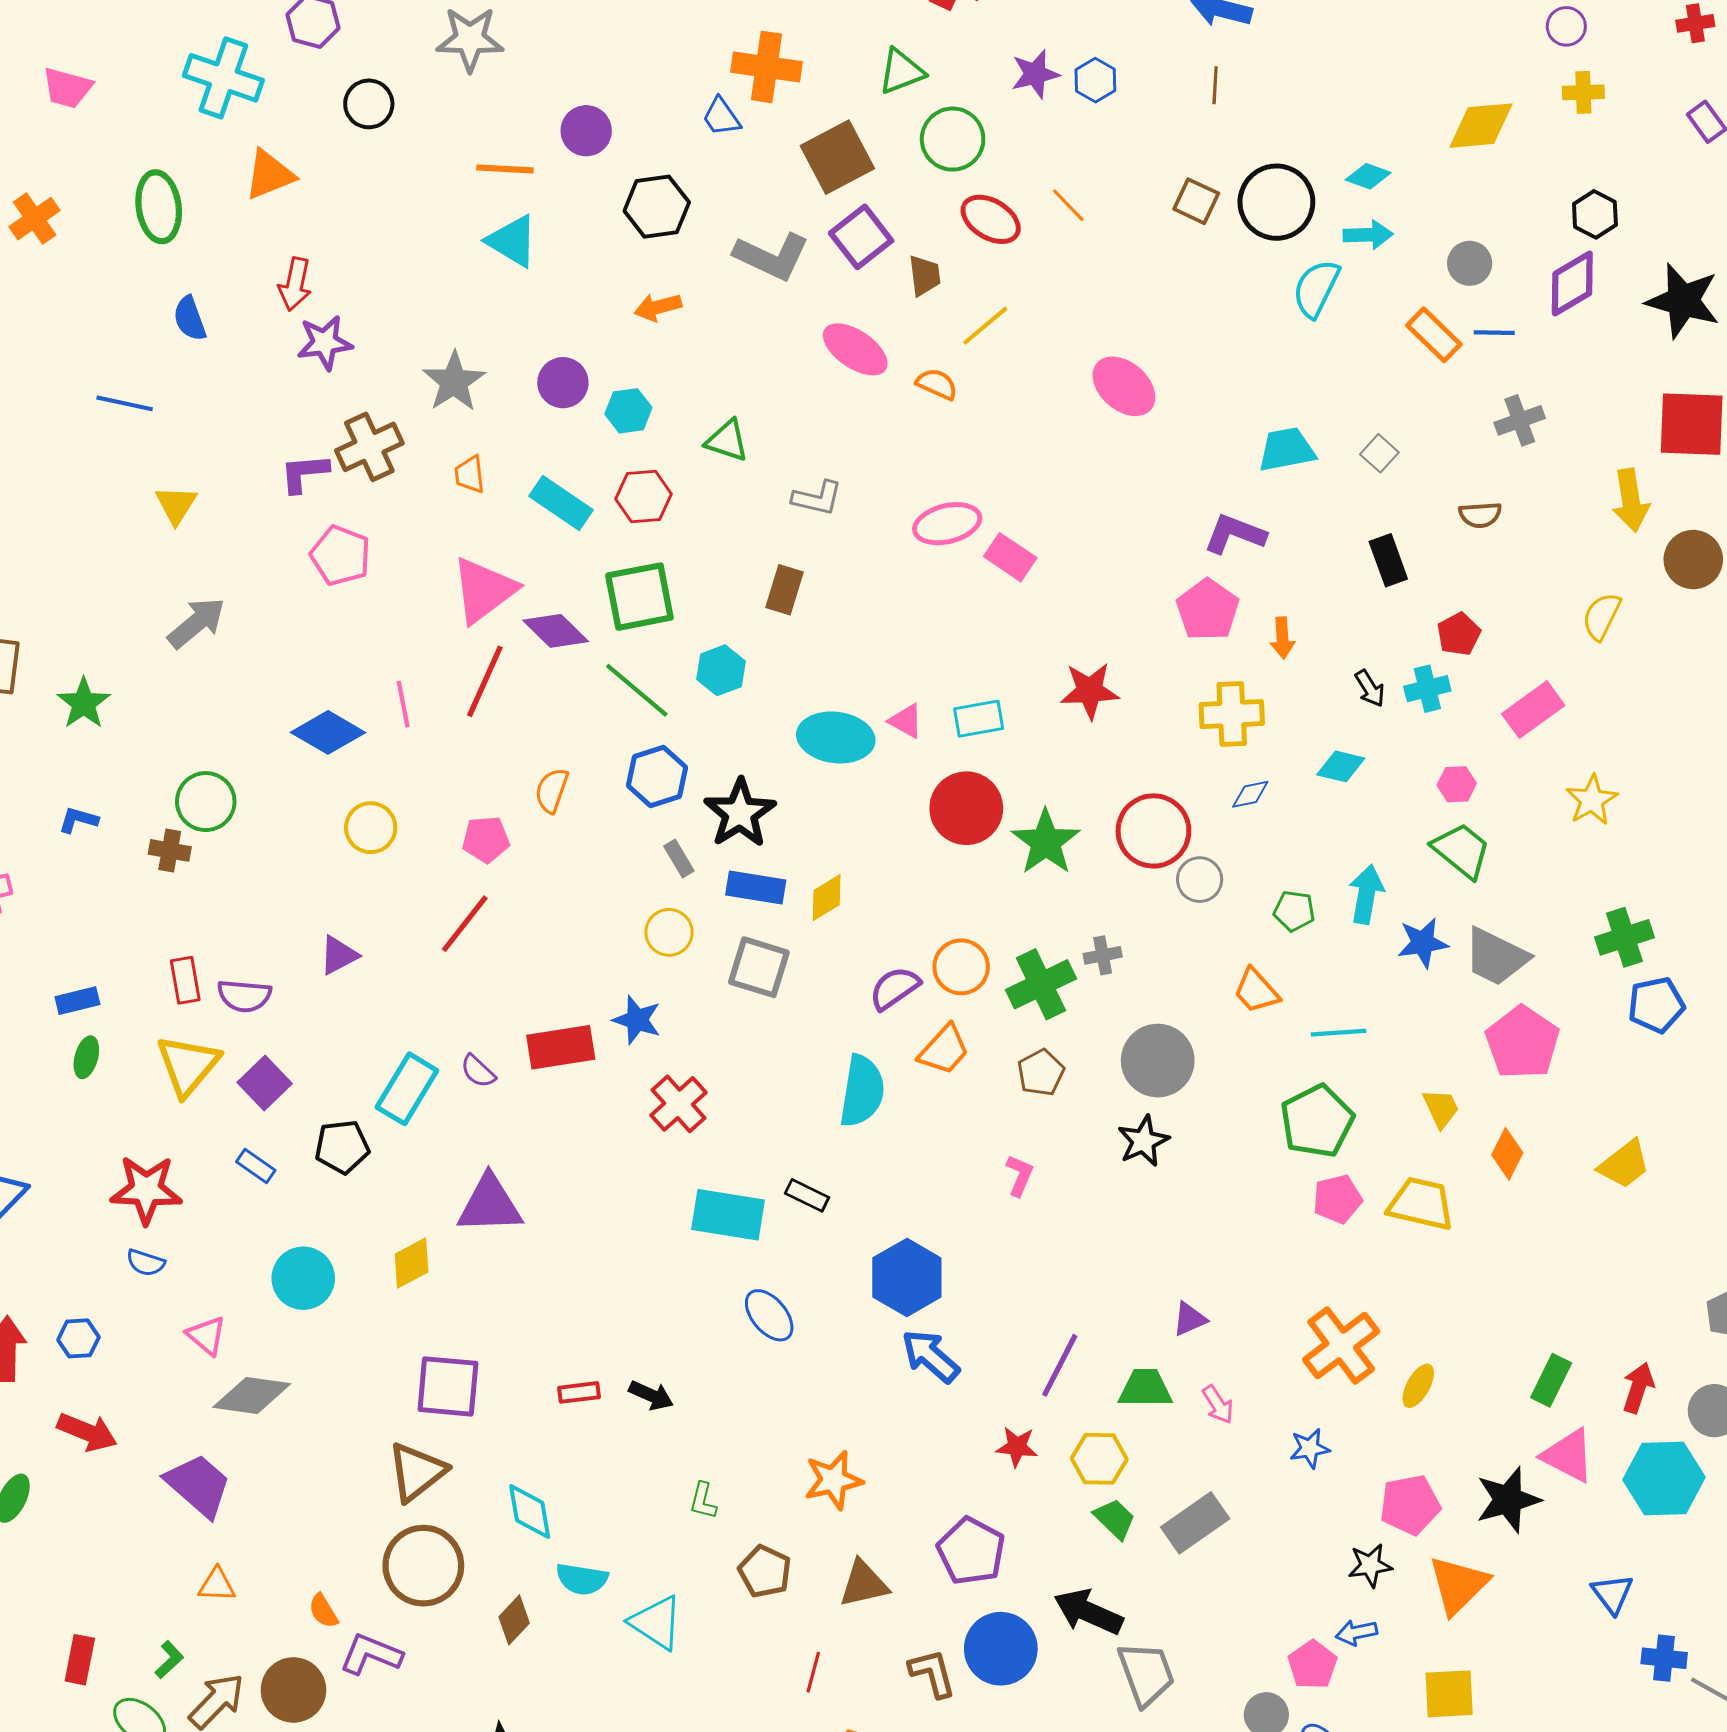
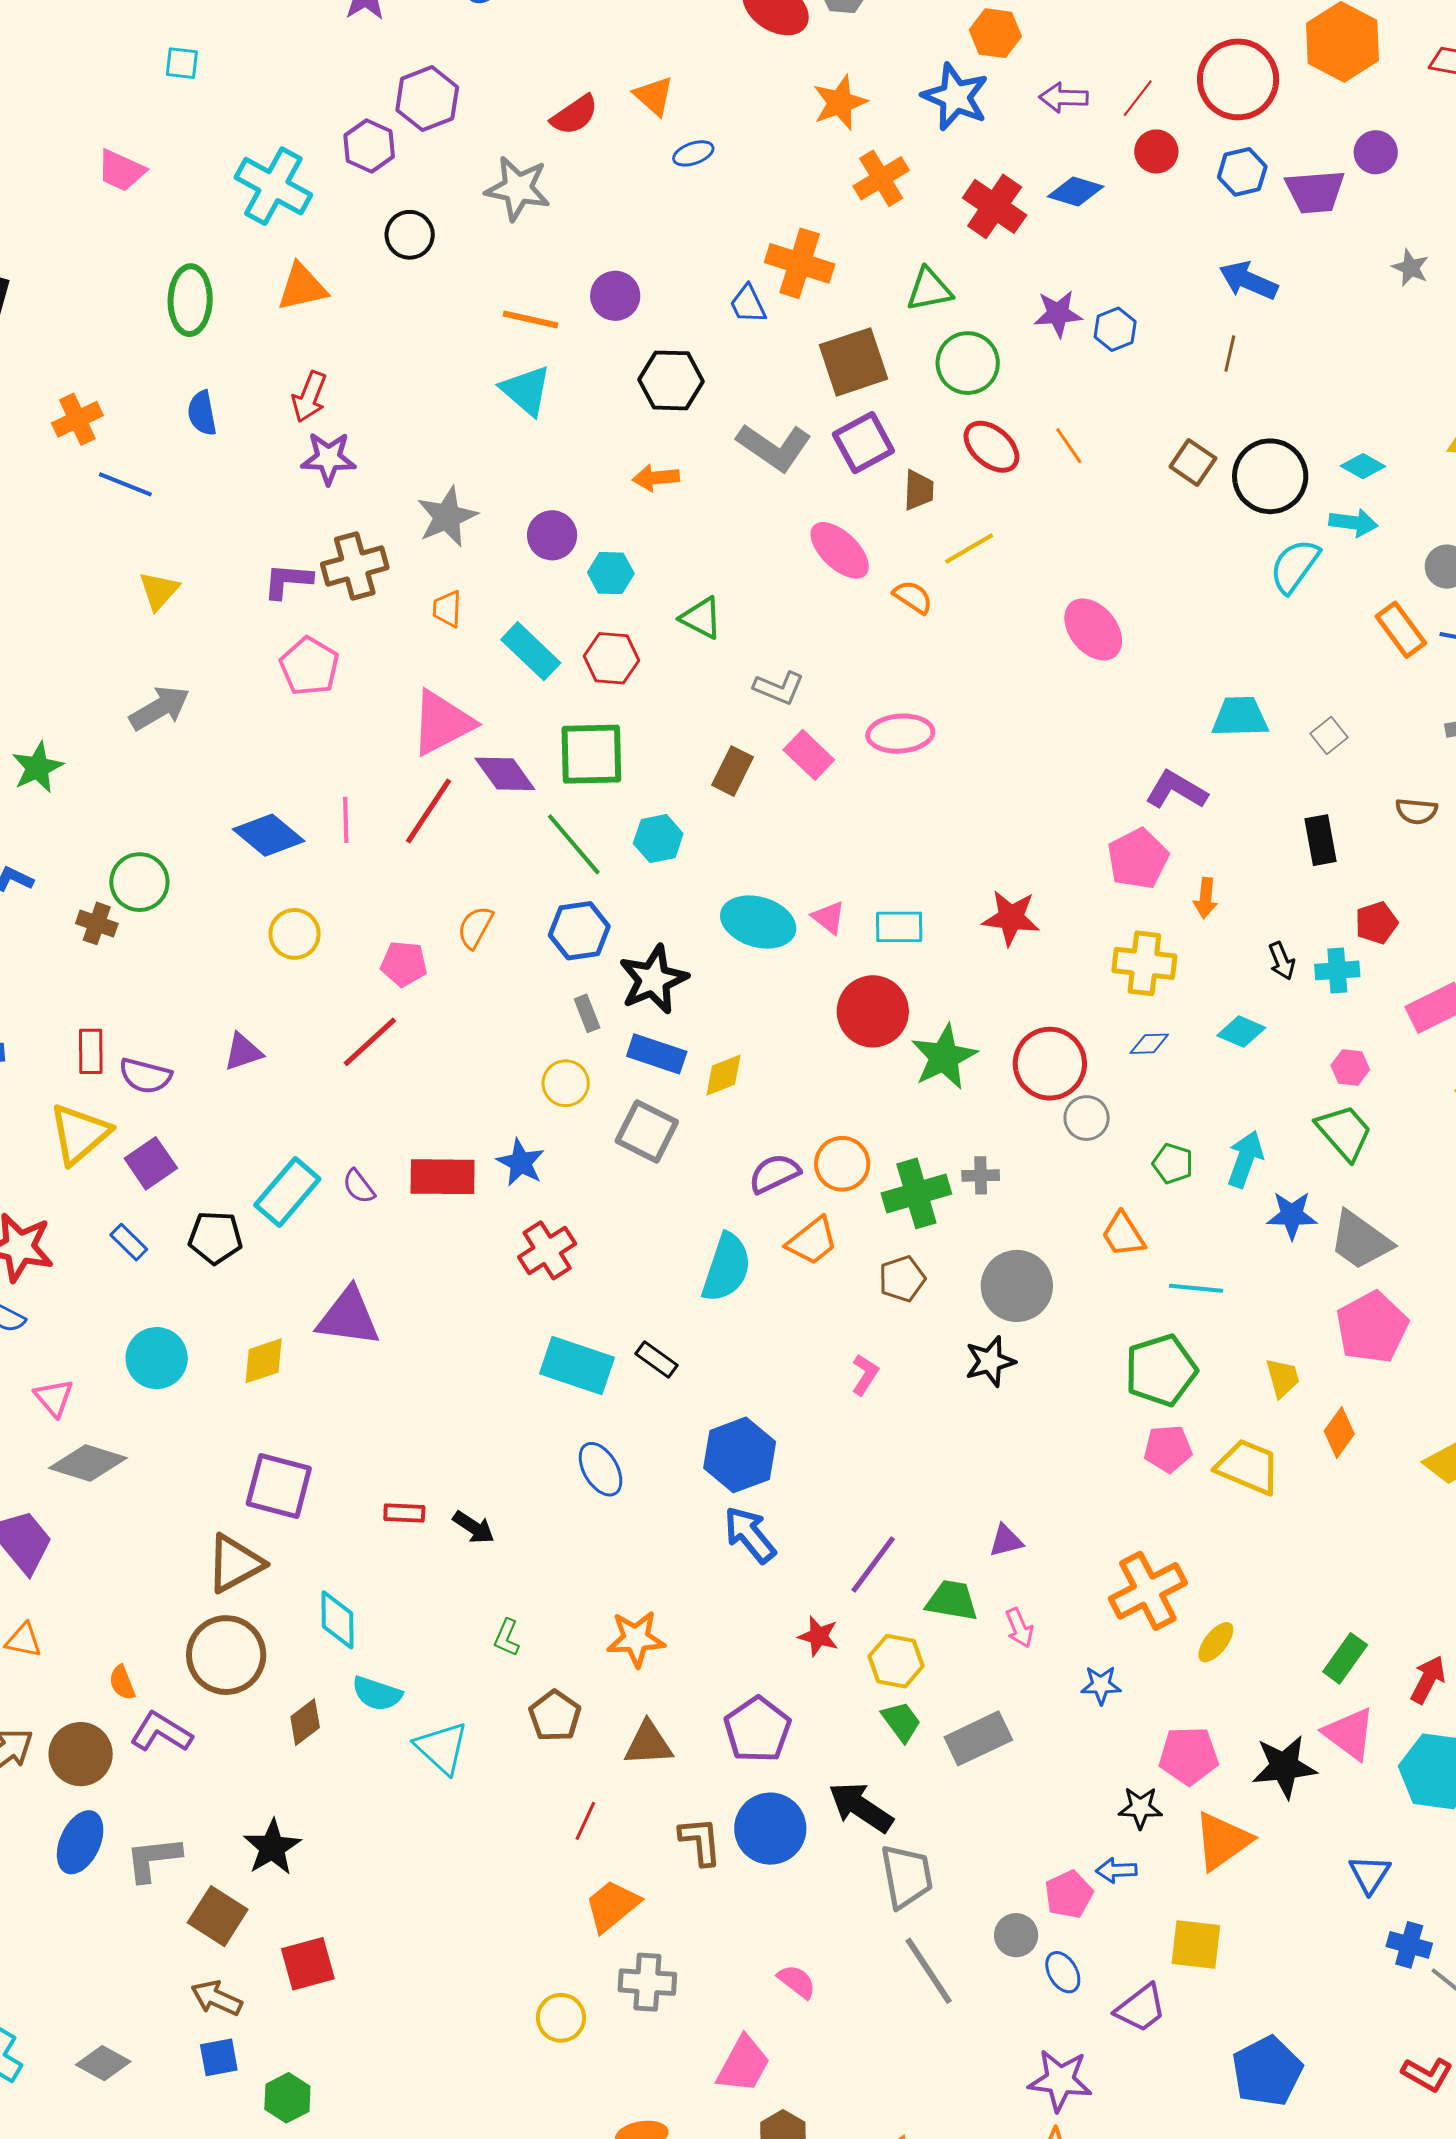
orange cross: (35, 219) -> (77, 419), moved
pink rectangle: (1010, 557) -> (809, 755), moved

